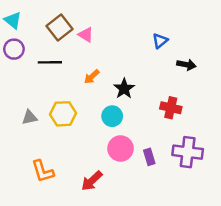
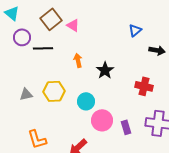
purple circle: (14, 49) -> (22, 37), moved
orange arrow: (92, 77) -> (78, 60), turned 120
cyan circle: (112, 116) -> (86, 101), moved

